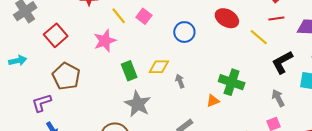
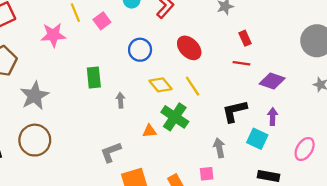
yellow line: (259, 37) -> (193, 86), moved
yellow diamond: (159, 67) -> (161, 85), moved, turned 35
green rectangle: (129, 71) -> (94, 77), moved
gray star: (138, 104) -> (35, 96), moved

